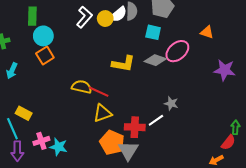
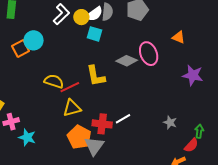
cyan square: (153, 32) -> (94, 34), moved
cyan circle: (43, 36) -> (34, 40), moved
pink ellipse: (177, 51) -> (149, 54), turned -75
yellow L-shape: (123, 64) -> (96, 76), moved, turned 65
red line: (99, 92) -> (70, 87), turned -54
gray star: (171, 103) -> (170, 122), moved
pink cross: (41, 141) -> (11, 122), moved

